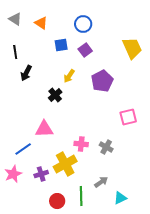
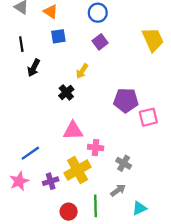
blue square: (61, 45) -> (58, 36), moved
purple pentagon: (102, 81) -> (126, 100), moved, turned 30
pink triangle: (44, 129) -> (73, 131), moved
gray cross: (106, 147) -> (124, 163), moved

